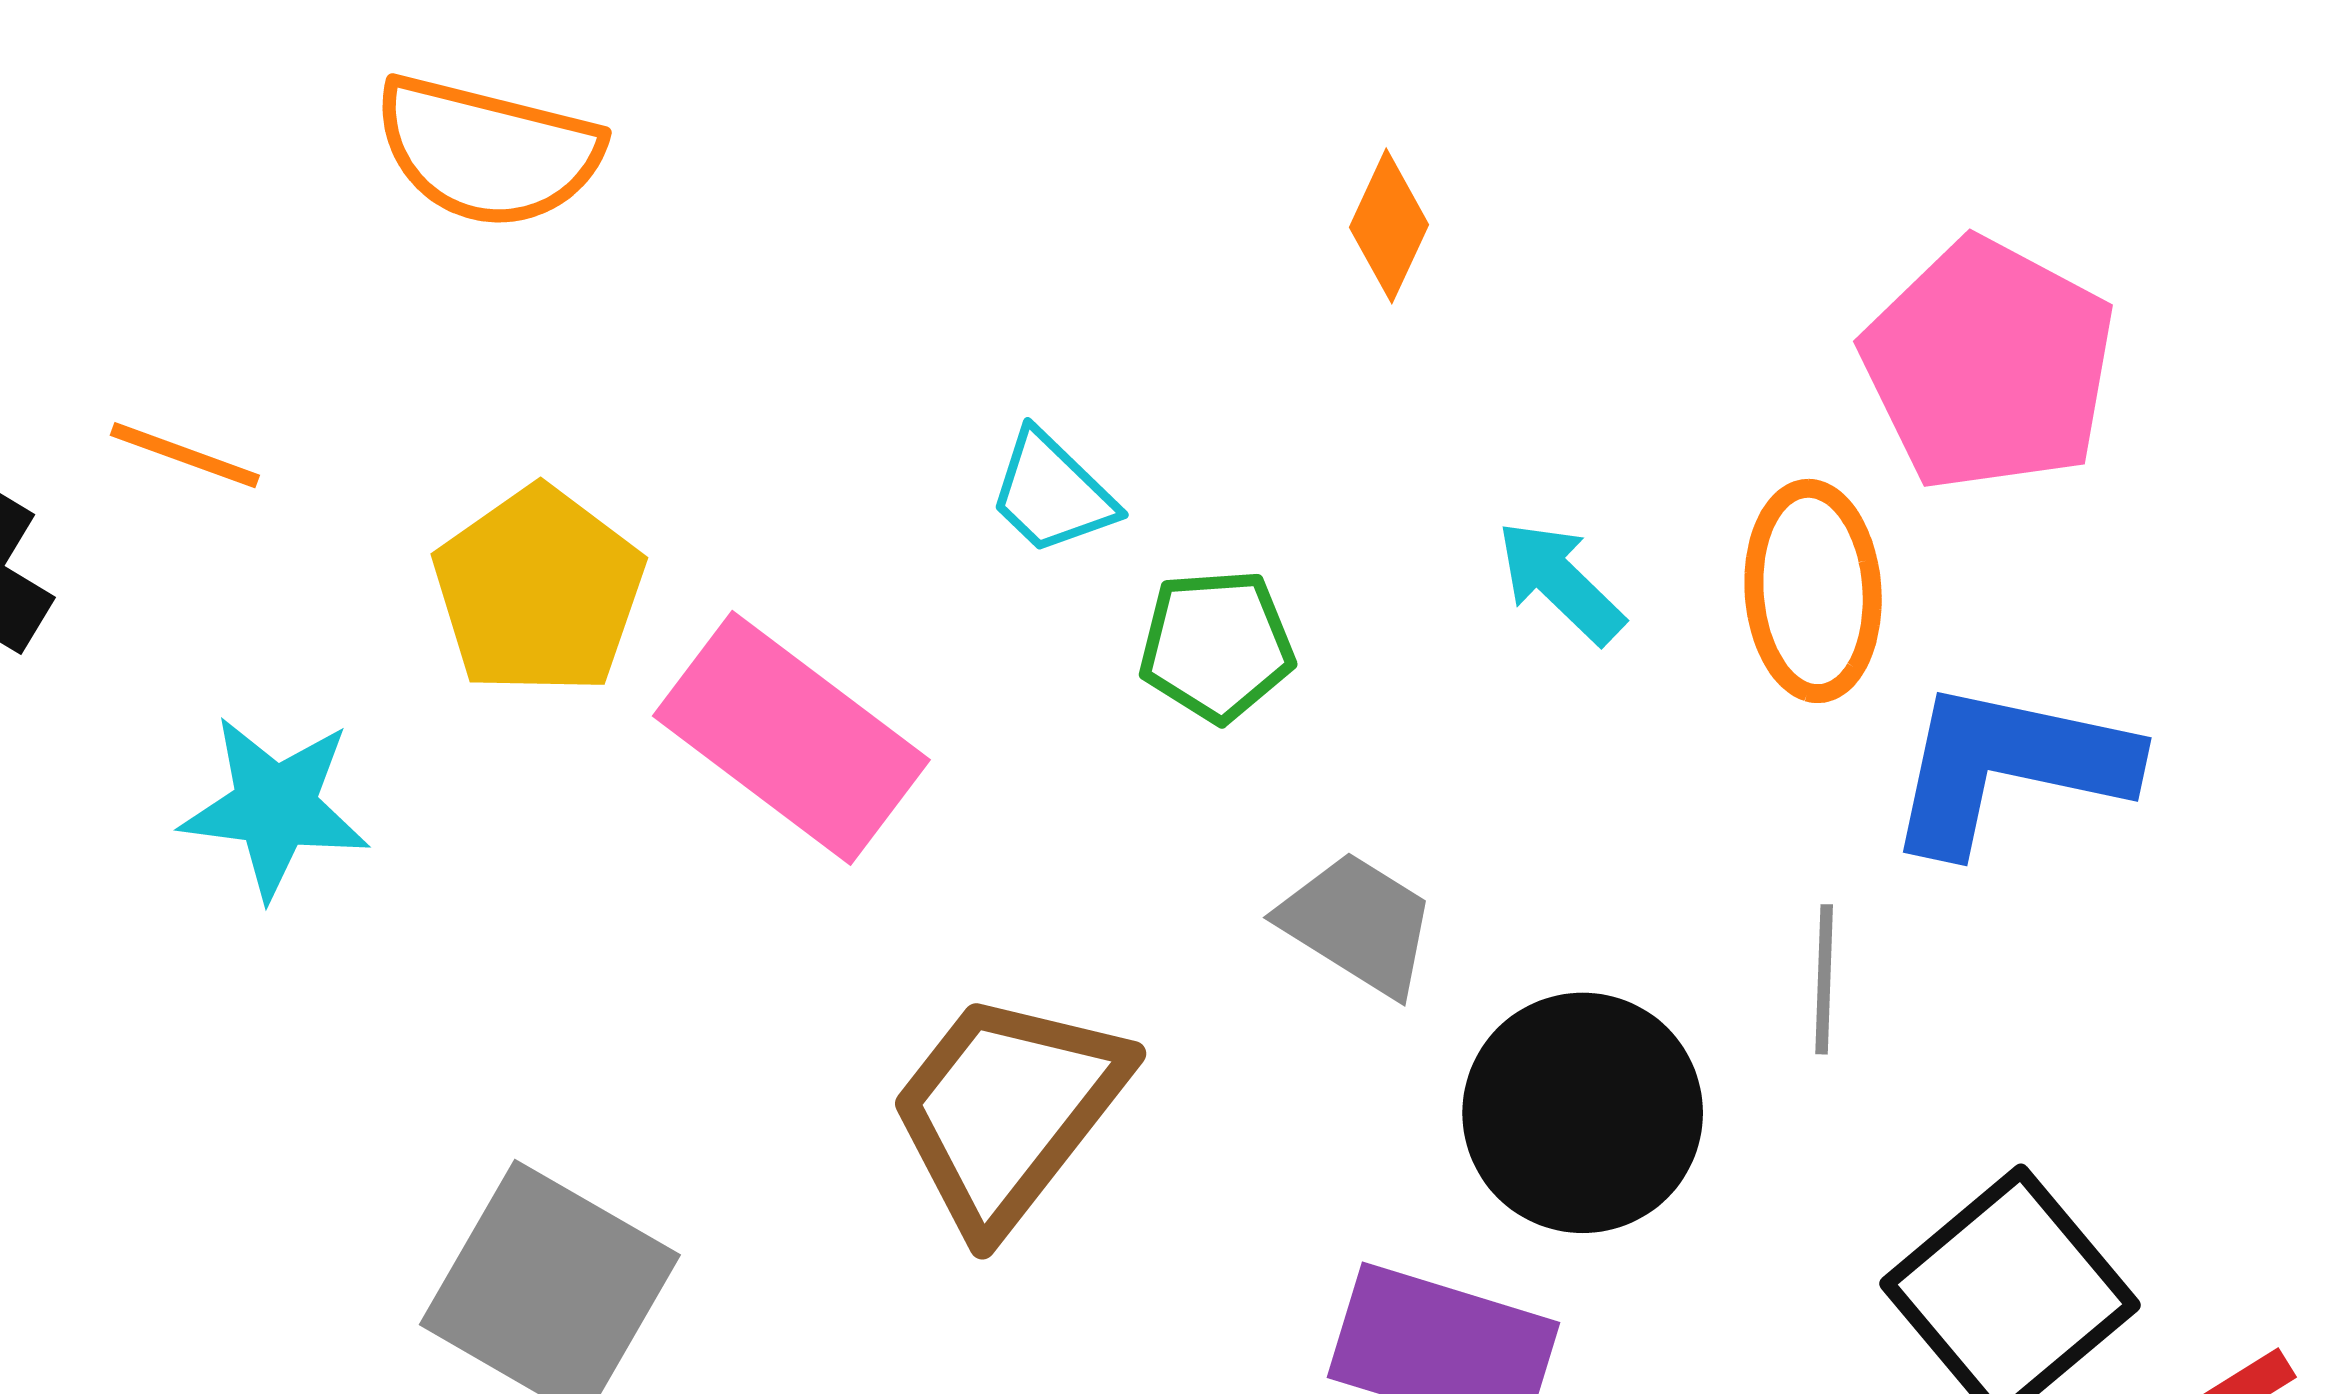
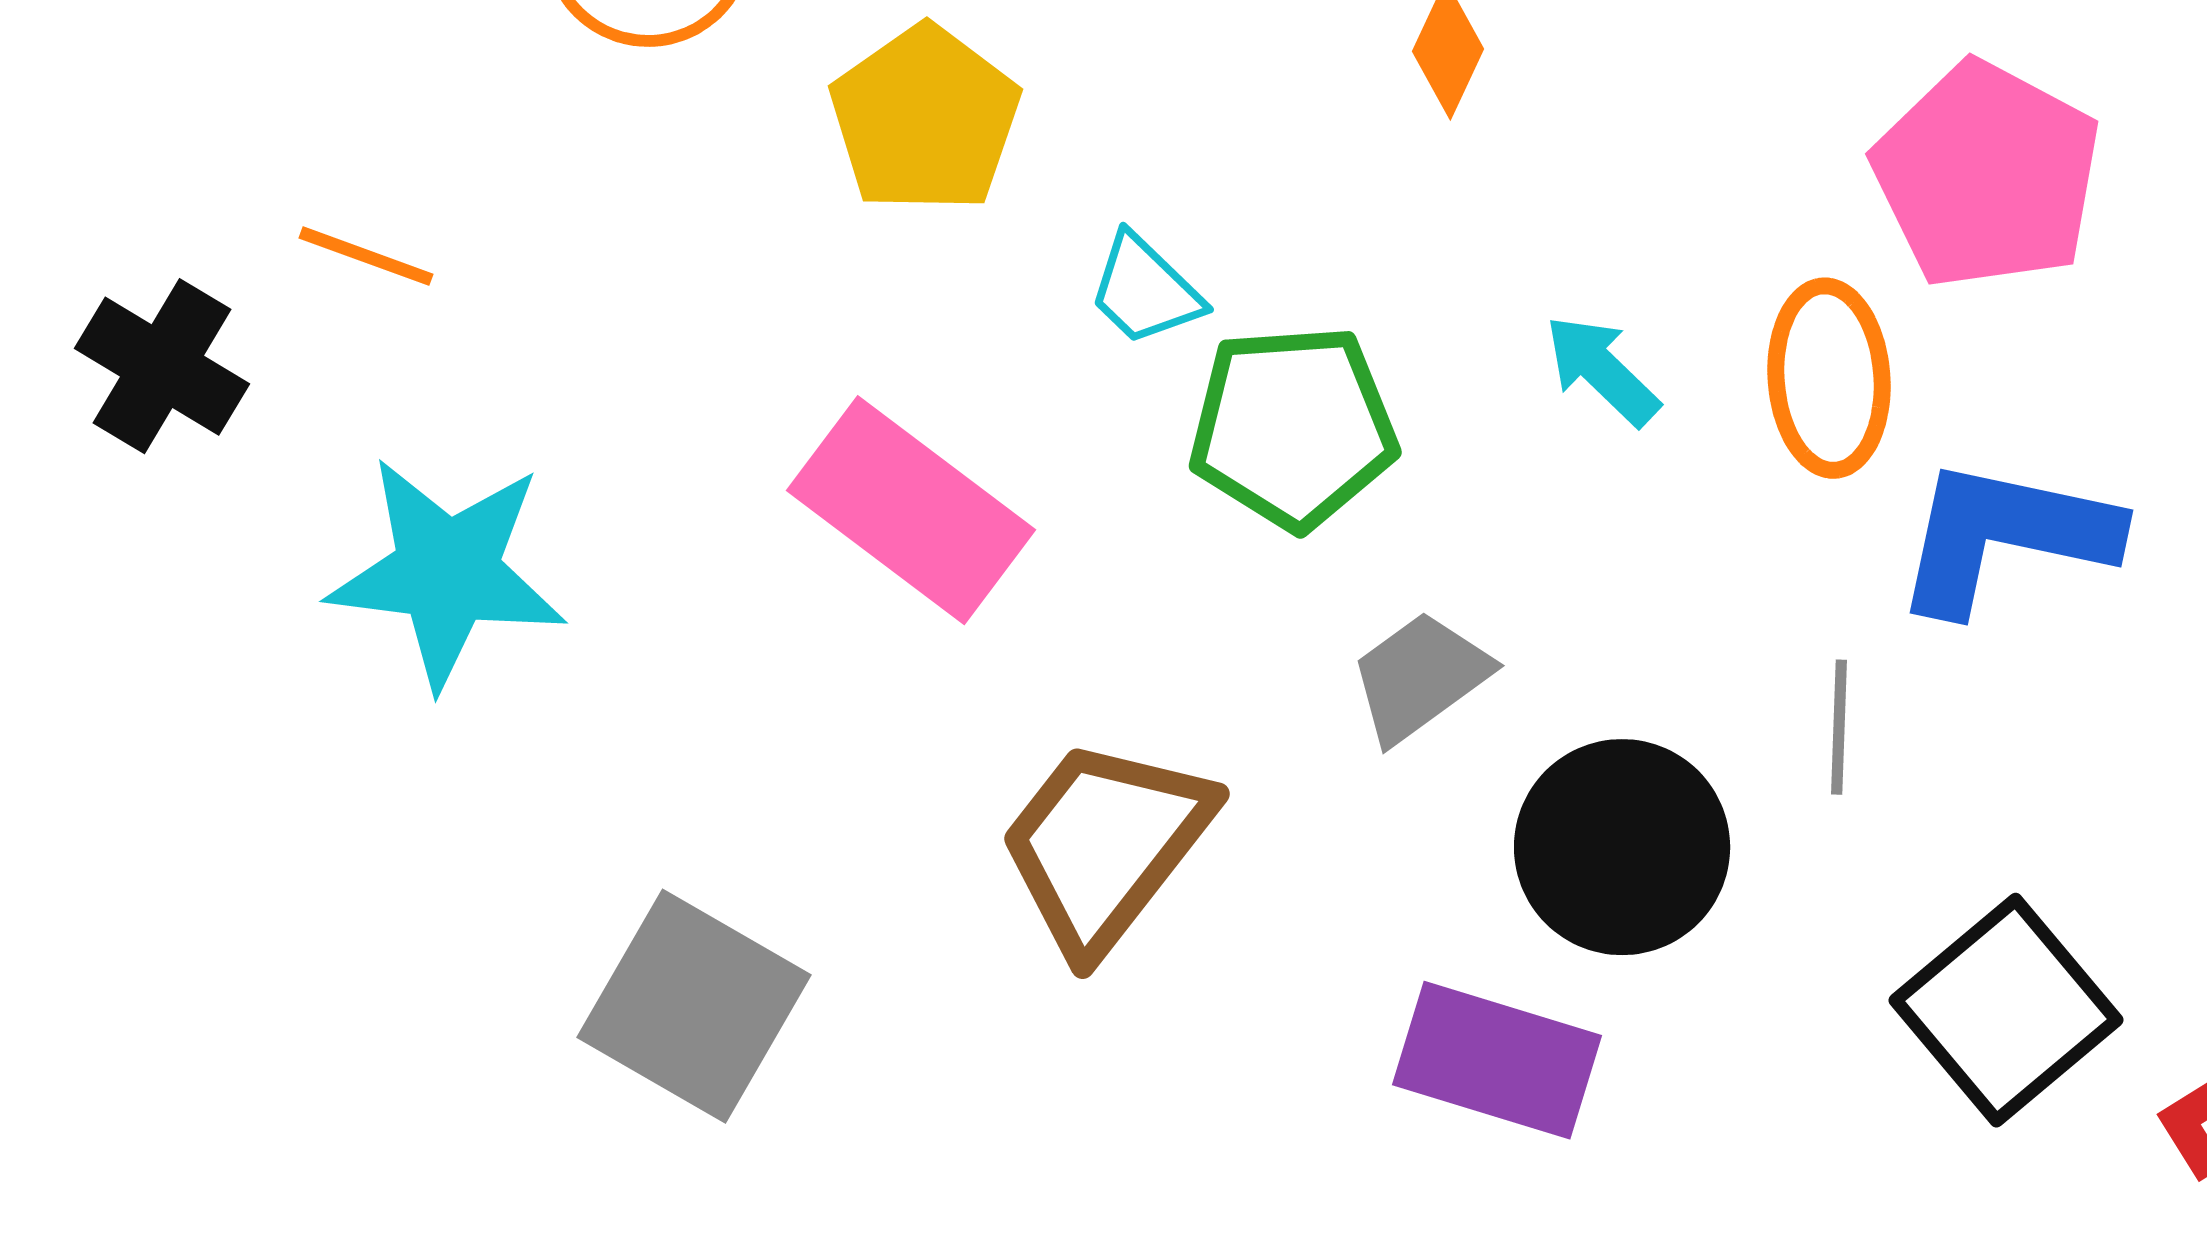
yellow pentagon: (539, 591) -> (925, 119), moved
green pentagon: (1217, 645) -> (1293, 427), size x1.5
cyan star: (275, 807) -> (447, 572), size x1.4
gray trapezoid: (1358, 924) -> (1420, 677), turned -68

